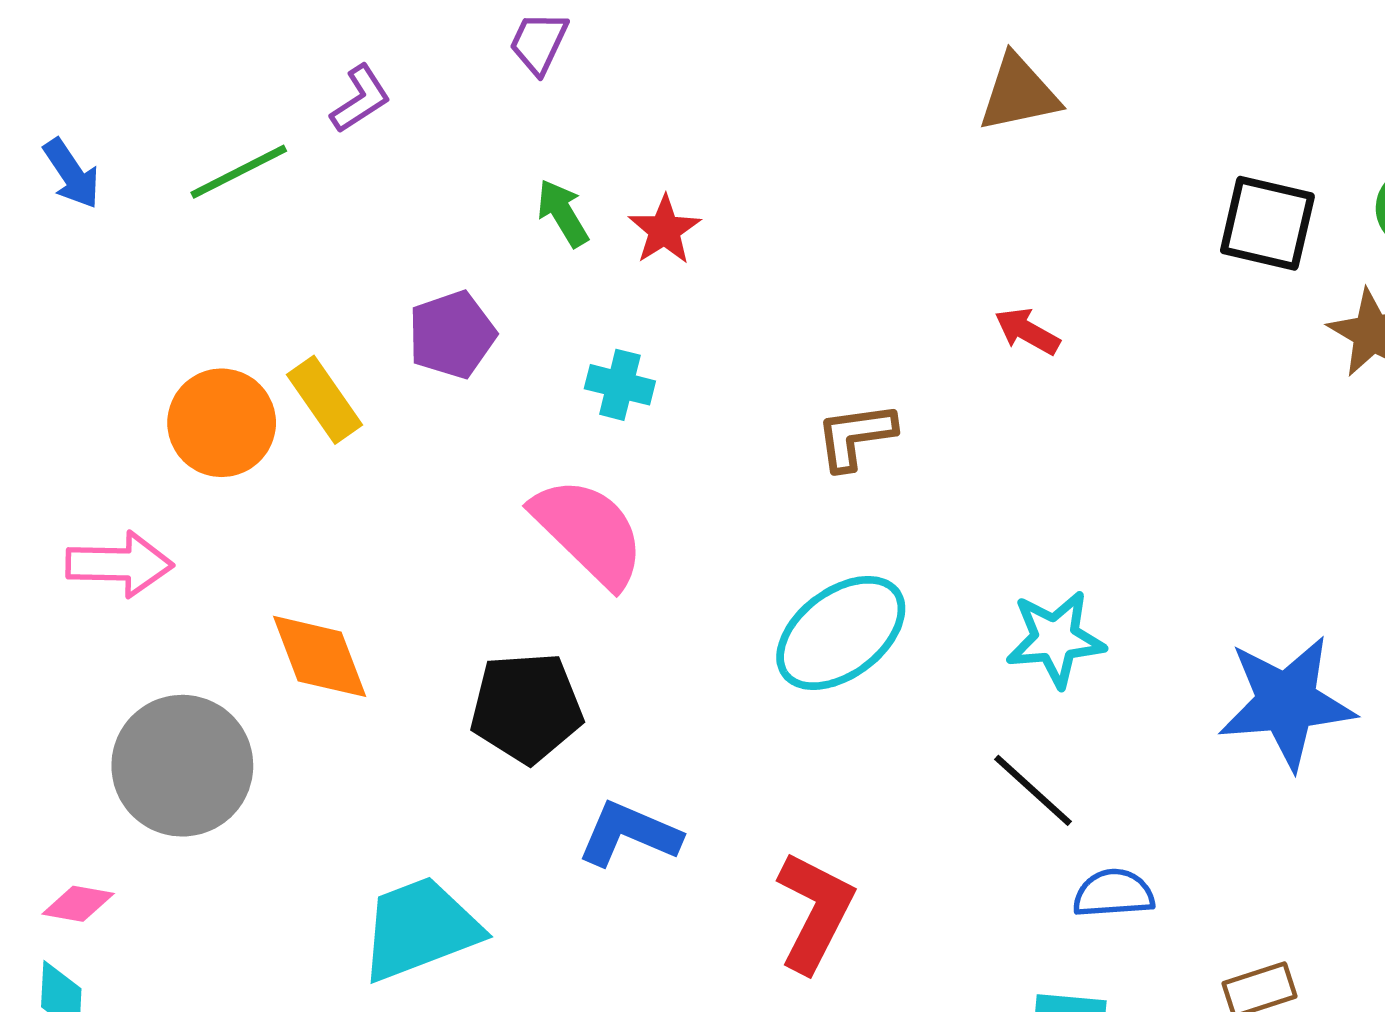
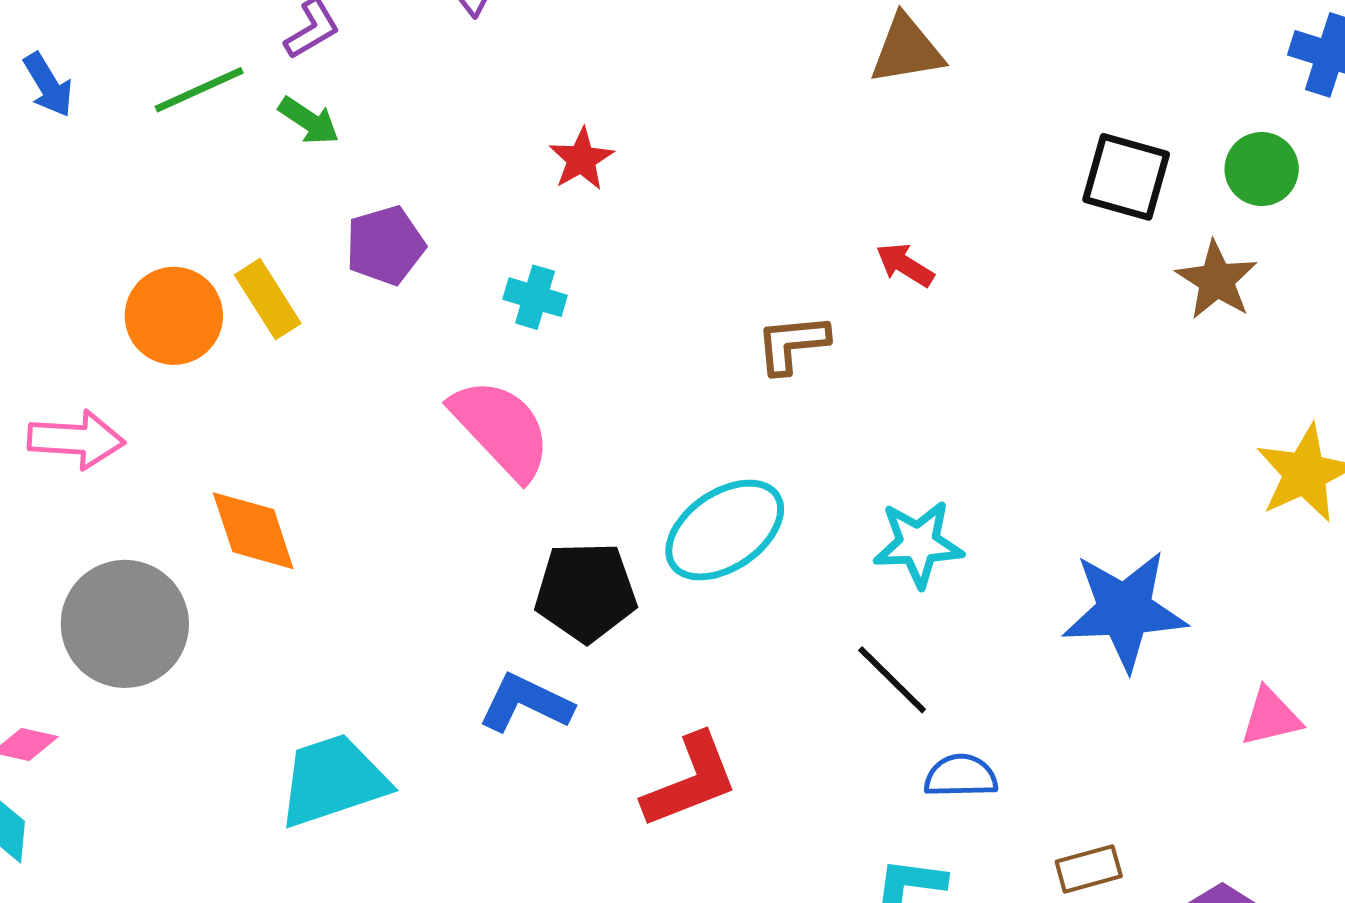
green arrow: (563, 213) -> (309, 121), moved, turned 152
brown L-shape: (856, 436) -> (792, 344), moved
black pentagon: (526, 708) -> (586, 592), moved
red L-shape: (815, 912) -> (690, 781), turned 39

